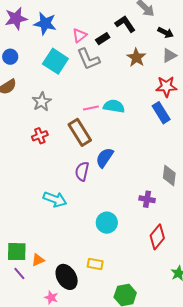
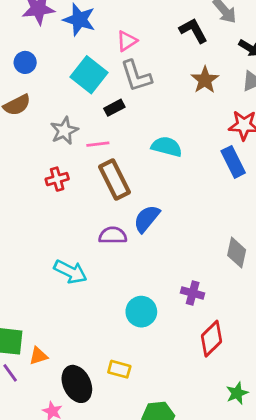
black rectangle: (103, 39) -> (114, 108), moved
pink line: (91, 108) -> (98, 144), moved
purple semicircle: (82, 171) -> (113, 235), turned 72
purple cross: (147, 199) -> (193, 293), moved

